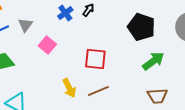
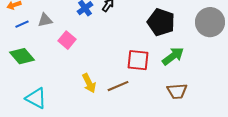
gray triangle: (25, 25) -> (45, 20), turned 42
red square: (95, 59) -> (138, 60), moved

